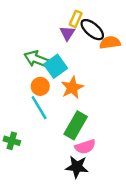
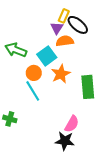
orange semicircle: (110, 43) -> (65, 41), moved
green arrow: (37, 59) -> (16, 50), moved
green rectangle: (76, 125) -> (88, 87), moved, turned -35
pink semicircle: (85, 147) -> (72, 124), turned -42

